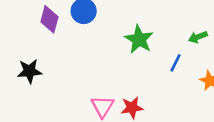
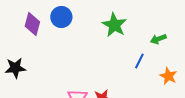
green star: (139, 39) -> (114, 25), moved

